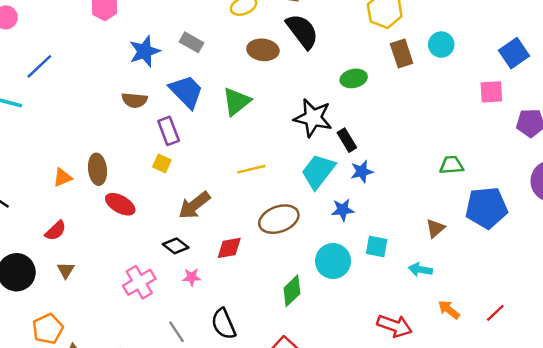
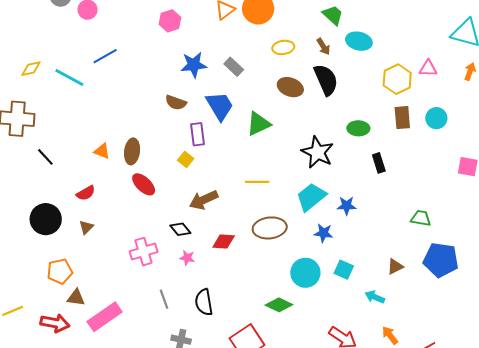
black rectangle: (347, 140) -> (379, 163), moved
orange triangle: (63, 177) -> (102, 151), turned 30
green diamond: (292, 291) -> (279, 305), moved, turned 56

